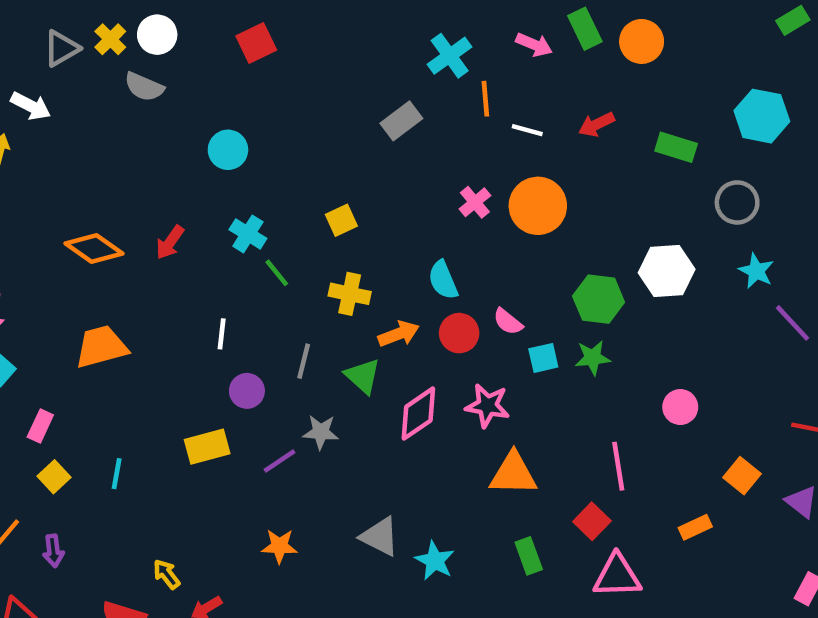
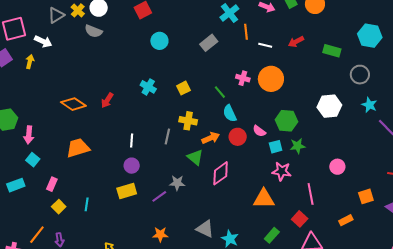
cyan circle: (228, 150) -> (159, 41), moved
pink cross: (475, 202) -> (243, 78), turned -32
cyan cross: (248, 234) -> (148, 87), moved
green line: (277, 273) -> (220, 92), moved
green hexagon: (599, 299) -> (286, 121), moved
gray line: (304, 361) -> (167, 137), moved
purple circle: (247, 391) -> (132, 166), moved
pink star: (487, 406) -> (282, 171), moved
orange square: (742, 476) -> (366, 196), turned 35
green rectangle: (529, 556) -> (272, 235), turned 63

